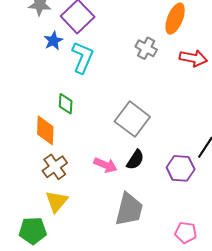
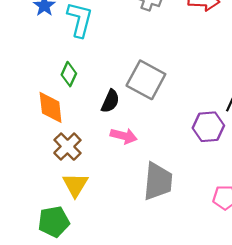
green diamond: (66, 104) -> (69, 74), turned 30
black semicircle: (135, 160) -> (110, 101), moved

